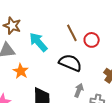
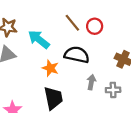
orange star: (21, 71) -> (50, 68), moved

